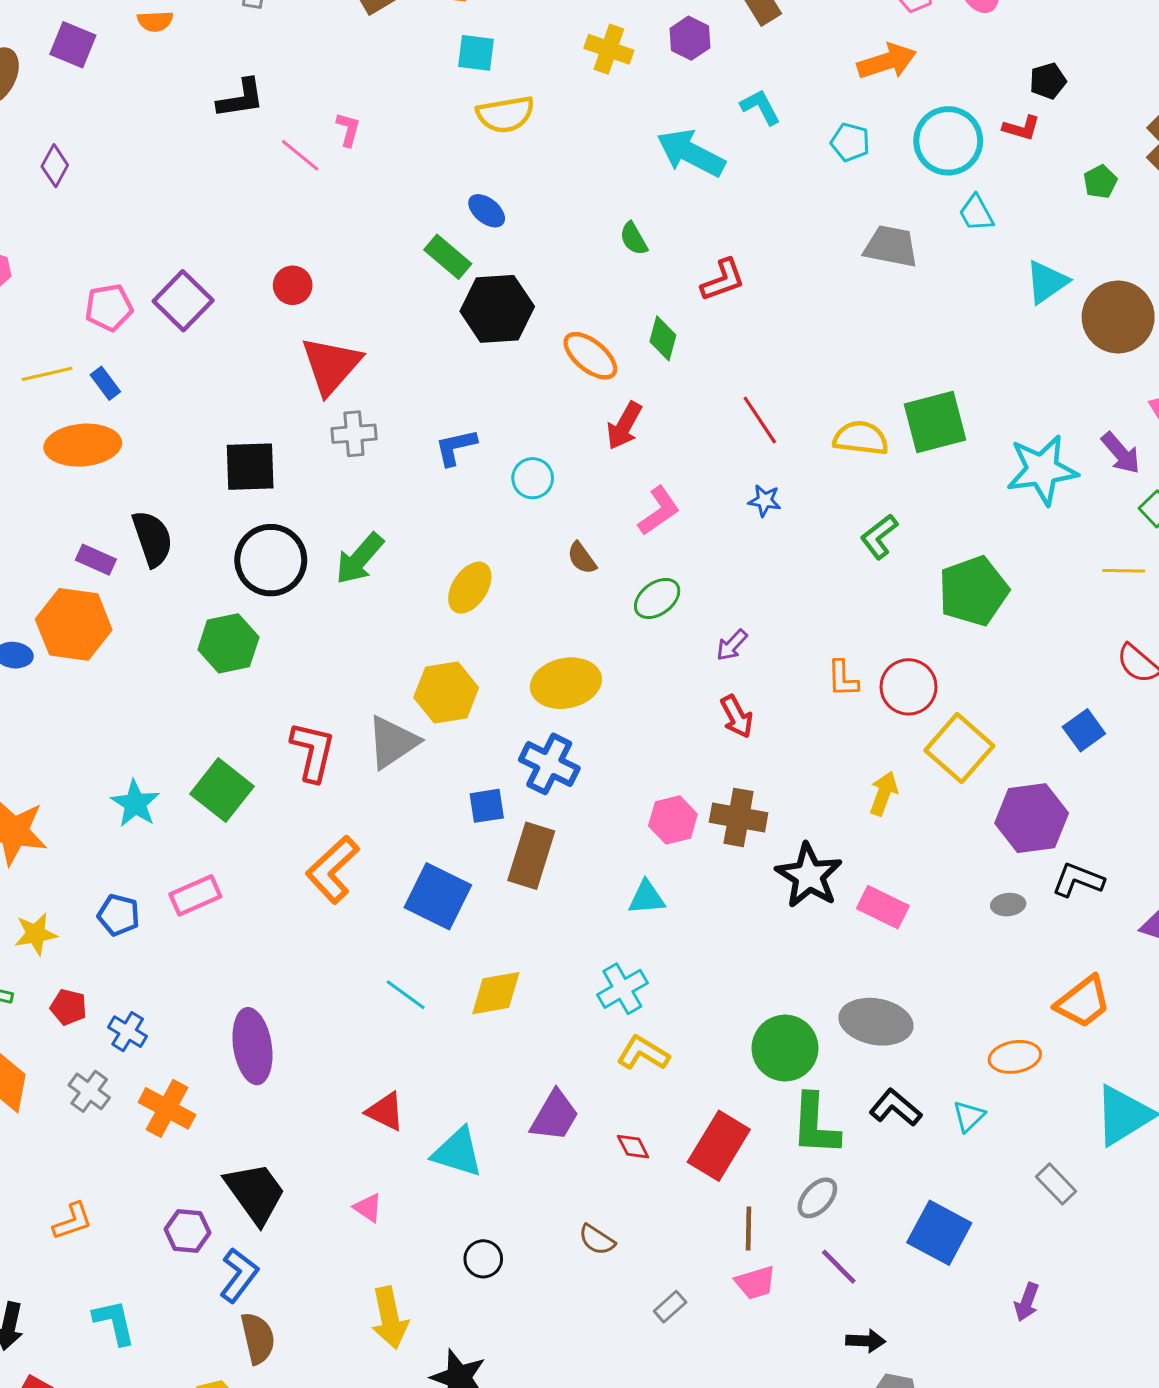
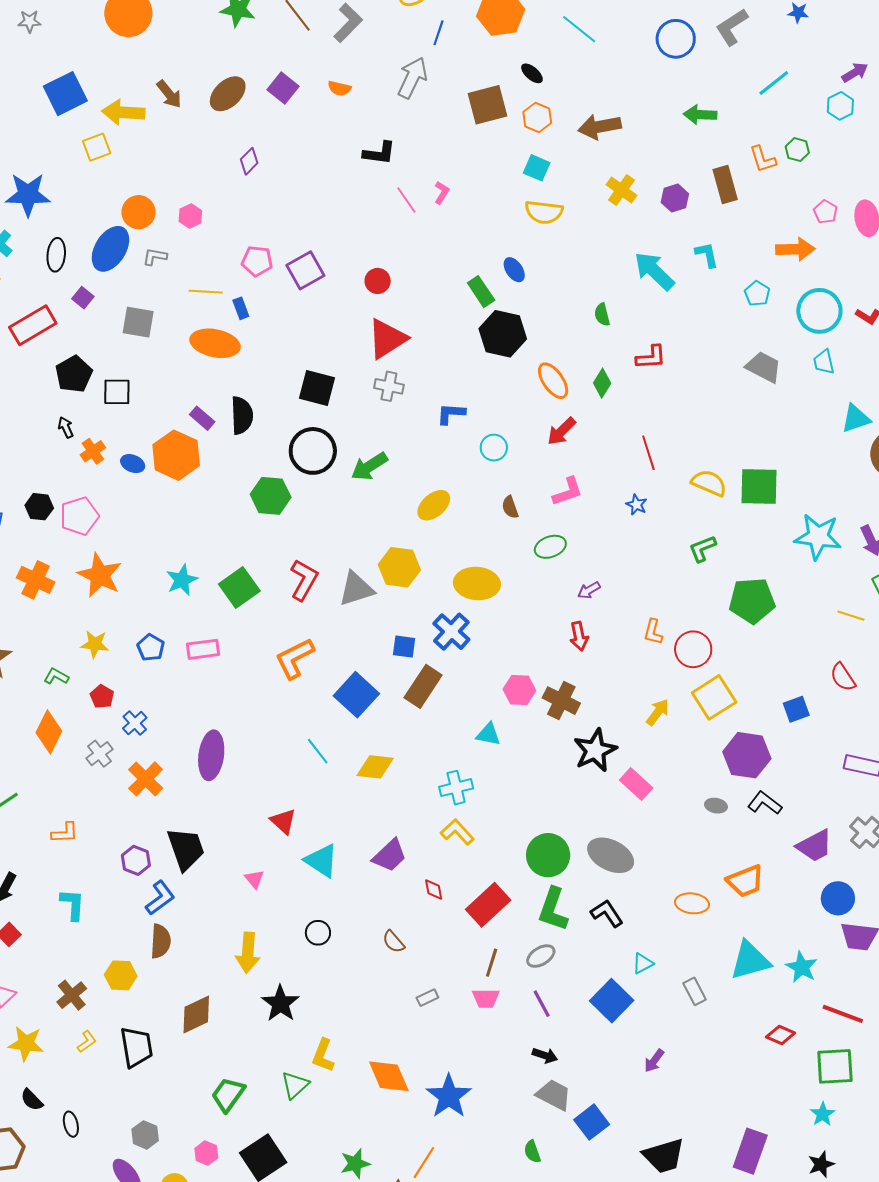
cyan triangle: (969, 1116) -> (643, 963), moved

